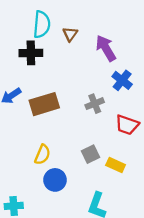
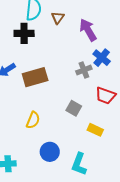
gray cross: (95, 104) -> (84, 70), moved
gray square: (91, 154) -> (74, 108), moved, turned -35
blue circle: (55, 180) -> (50, 152), moved

